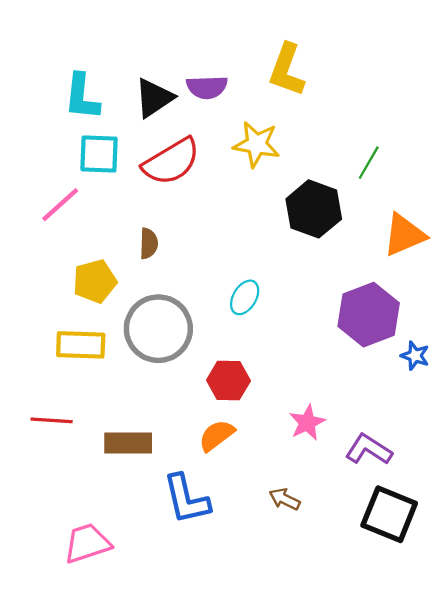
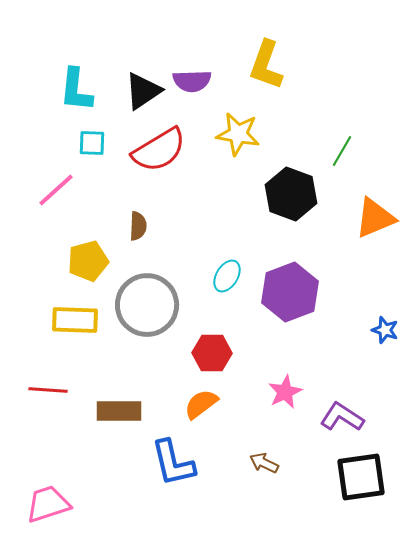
cyan square: (99, 154) -> (92, 143), size x0.7
purple hexagon: (369, 315) -> (290, 292), moved
black square: (389, 514) -> (361, 477), turned -30
pink trapezoid: (87, 543) -> (48, 504), moved

